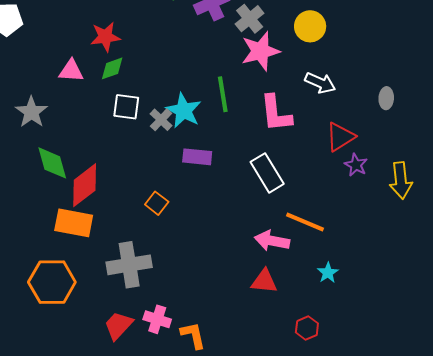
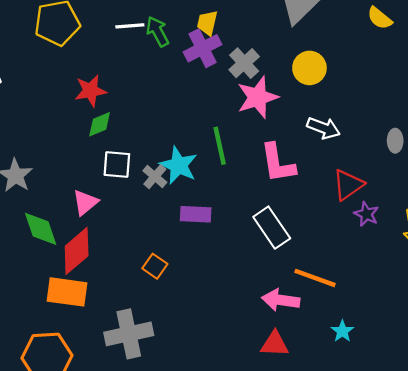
pink triangle: (71, 71) -> (85, 202), moved, turned -40

